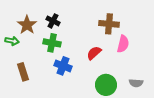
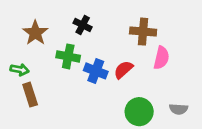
black cross: (53, 21) -> (83, 25), moved
green arrow: (12, 41) -> (20, 70), moved
blue cross: (63, 66) -> (96, 71), moved

